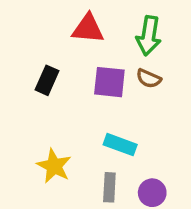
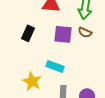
cyan rectangle: (120, 145) -> (55, 66), moved

